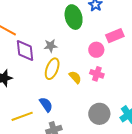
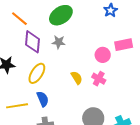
green ellipse: (74, 17) -> (61, 15), moved, turned 60
yellow ellipse: (52, 69) -> (37, 73), moved

